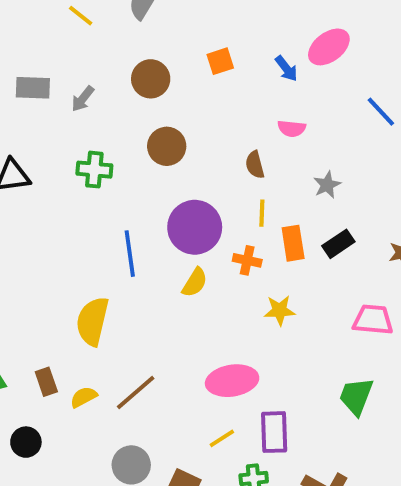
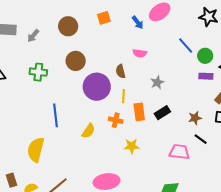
purple circle: (195, 227) -> (97, 87), moved

